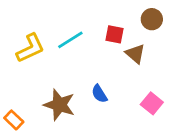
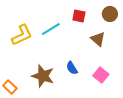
red square: (115, 34) -> (79, 16), moved
pink square: (152, 103) -> (101, 75), moved

